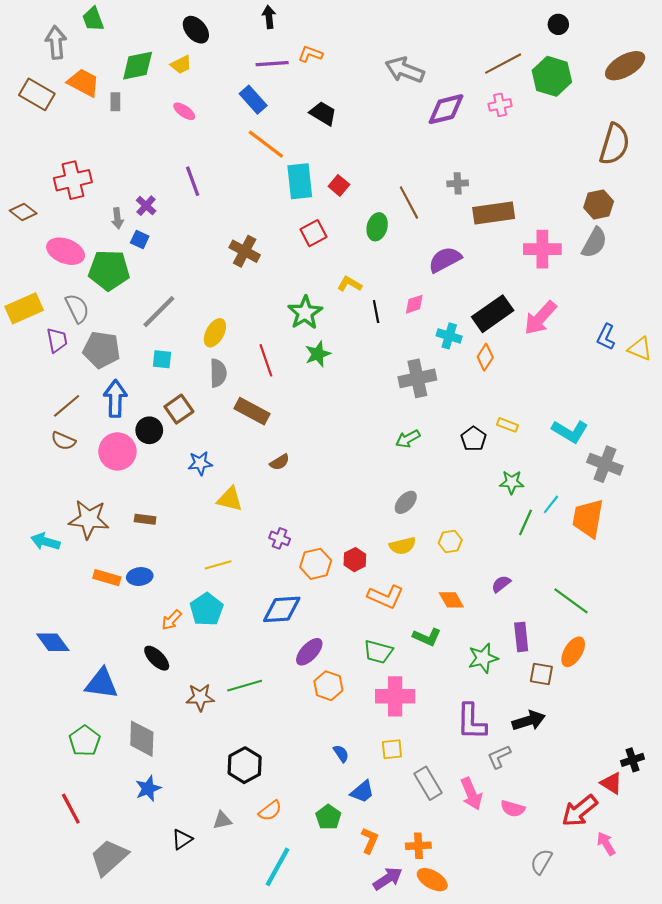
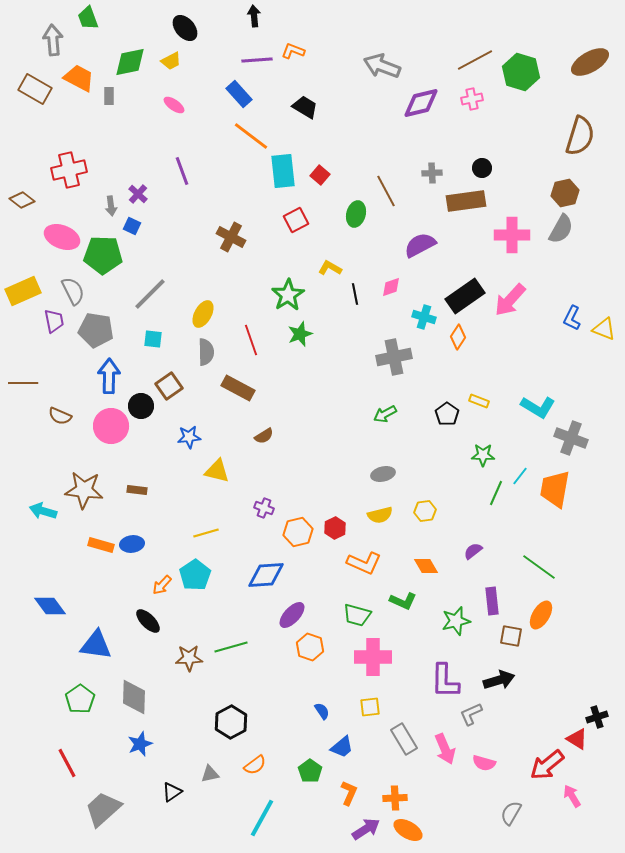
black circle: (558, 24) -> (482, 168), moved
brown line: (67, 406) -> (23, 383), moved, turned 40
gray ellipse: (406, 502) -> (383, 474), turned 35

